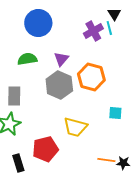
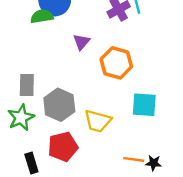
green semicircle: (27, 59) -> (42, 16), moved
gray hexagon: (59, 85) -> (59, 105), moved
cyan square: (115, 113) -> (144, 105), size x1.6

